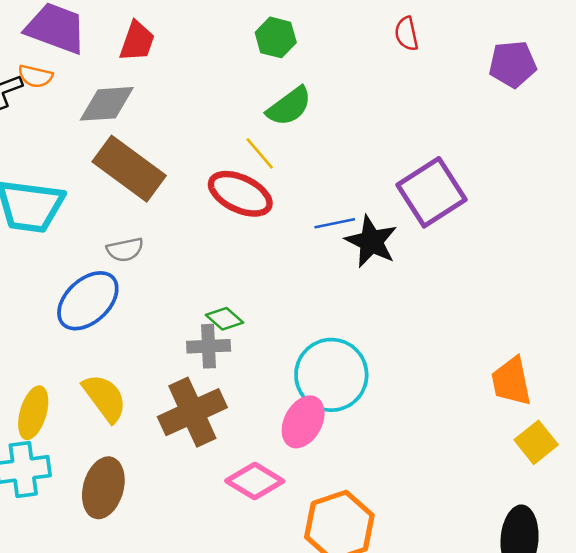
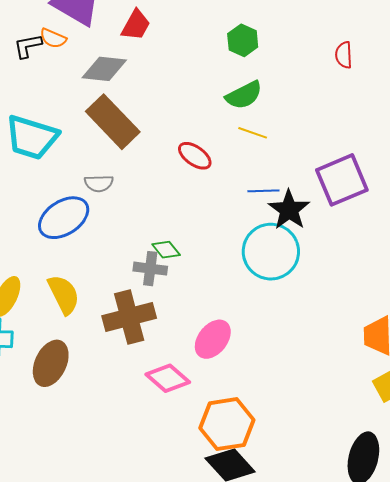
yellow line: (260, 153) -> (253, 133), moved, turned -40
red ellipse: (240, 194) -> (195, 156), size x0.7
cyan circle: (331, 375) -> (271, 252), moved

